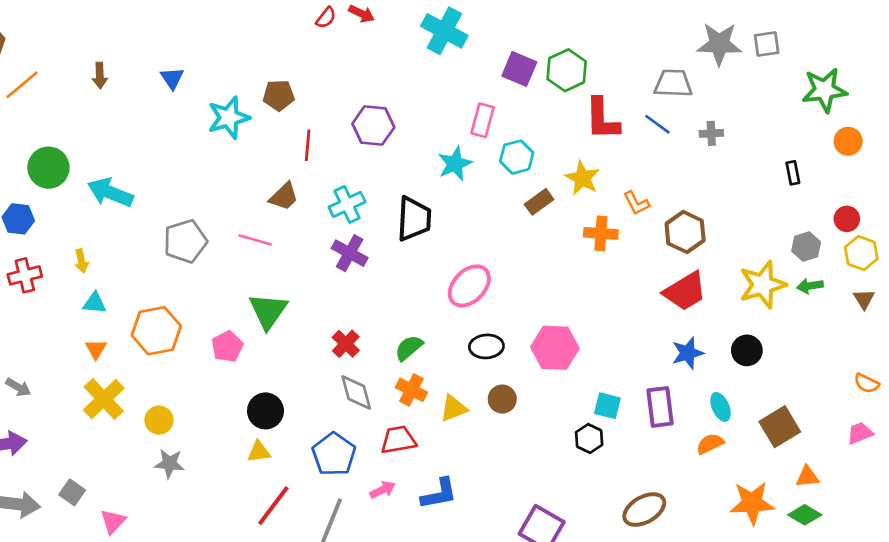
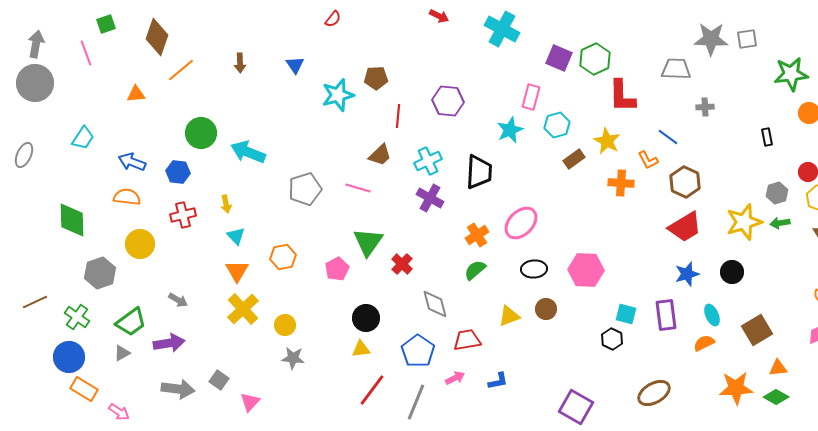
red semicircle: (326, 18) -> (333, 19), moved
blue line: (657, 124) -> (668, 137), moved
cyan triangle: (95, 303) -> (236, 236), turned 42
orange hexagon: (156, 331) -> (283, 257), size x0.7
red cross: (346, 344) -> (402, 264), moved
orange triangle: (96, 349) -> (237, 271), size x1.4
orange cross: (411, 390) -> (477, 235), moved, turned 30
blue L-shape: (439, 494) -> (498, 381), size x0.7

